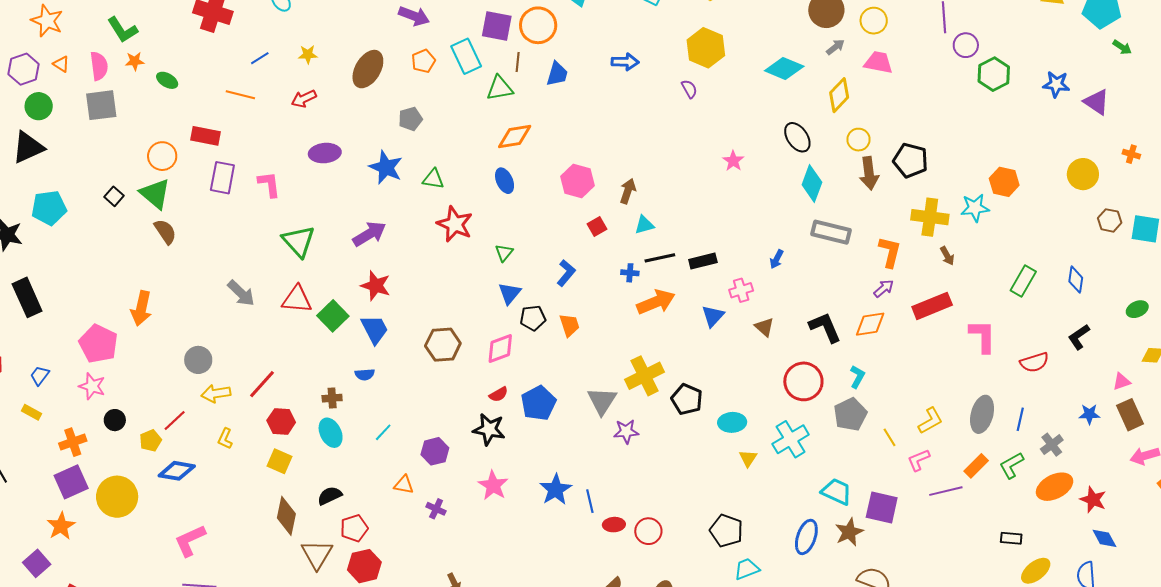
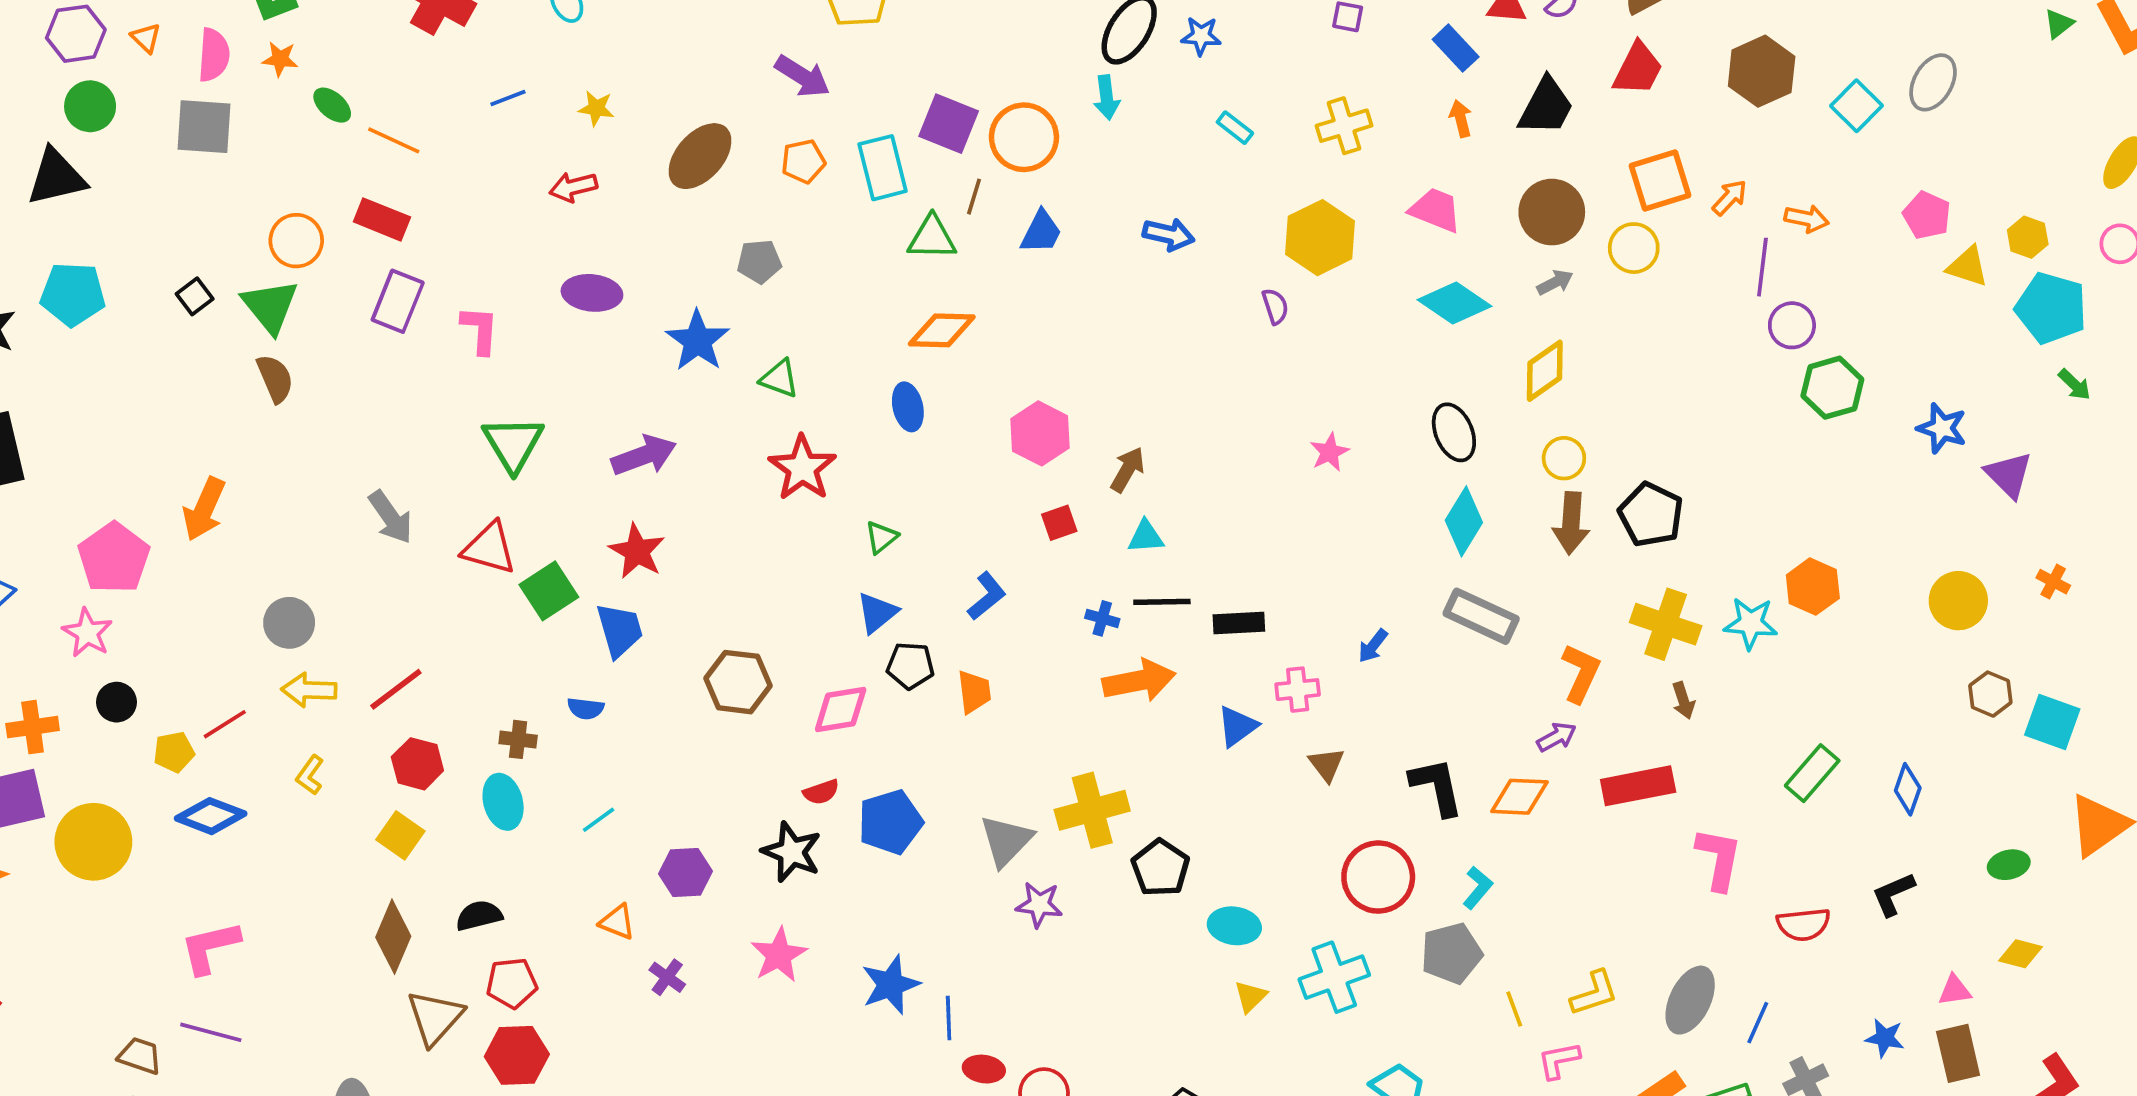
pink trapezoid: (878, 62) -> (1435, 210), moved
orange line: (240, 95) -> (394, 140), moved

